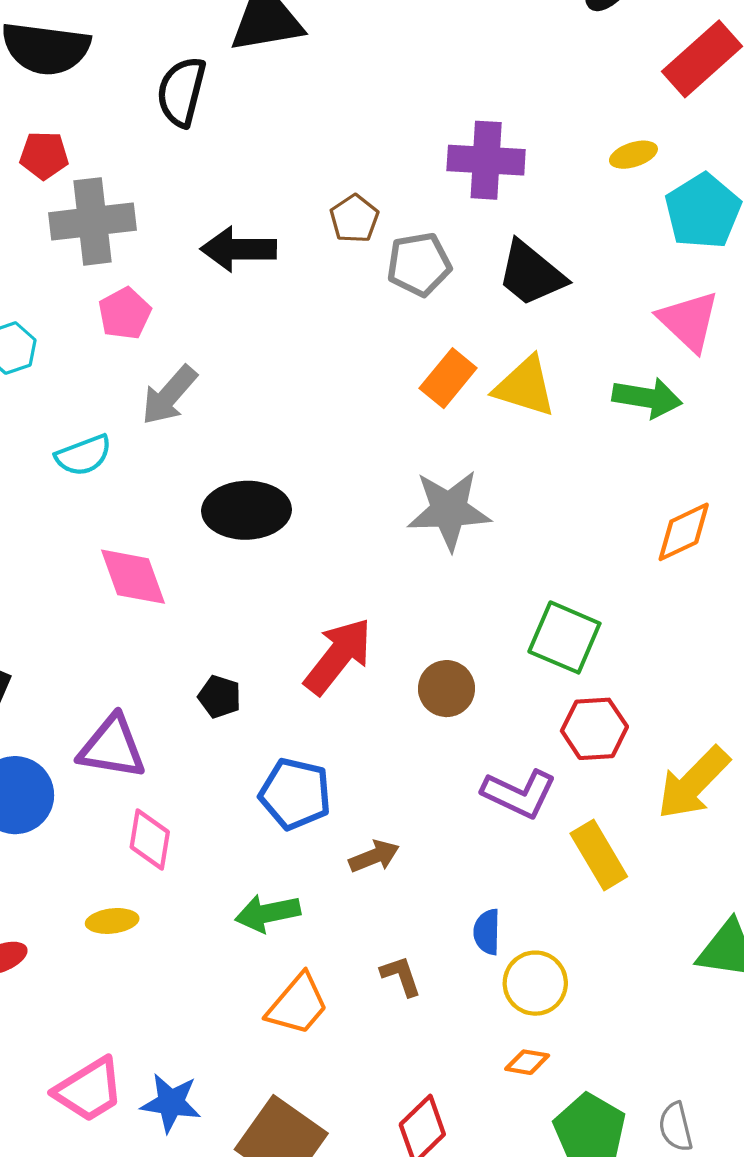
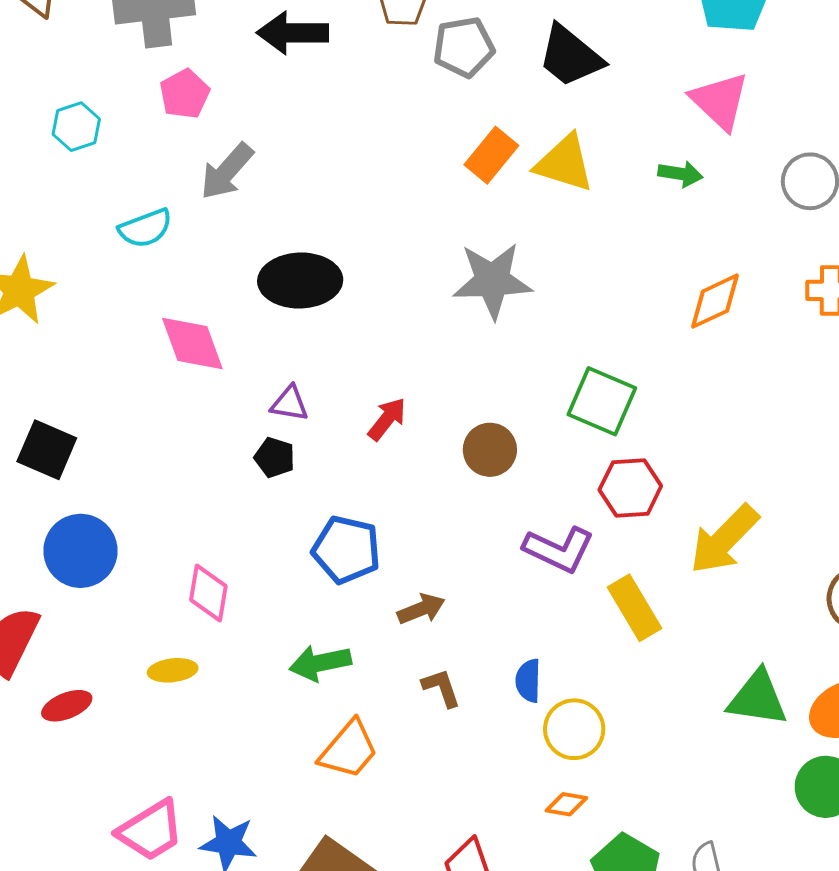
green arrow: (647, 398) -> (680, 174), size x0.7
red arrow: (338, 656) -> (387, 419), size x0.6
purple triangle: (112, 747) -> (290, 404), moved, size x0.6
brown L-shape: (401, 976) -> (441, 688), moved

